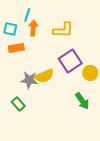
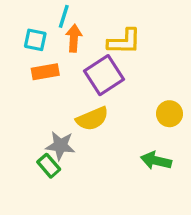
purple square: (70, 61) -> (104, 75), moved
gray star: (29, 80) -> (60, 146), moved
green arrow: (82, 101) -> (156, 161), turned 138

